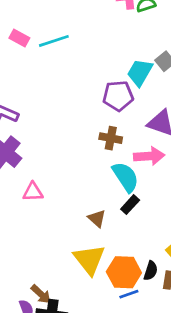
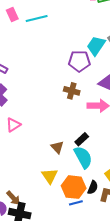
pink rectangle: (19, 38) -> (12, 14), turned 32
cyan semicircle: (126, 177) -> (83, 157), moved
pink triangle: (33, 192) -> (13, 125), turned -35
yellow triangle: (89, 259) -> (50, 176), size x0.7

